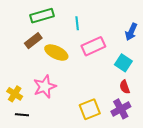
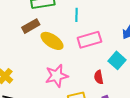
pink star: (45, 87) -> (57, 76), moved
red semicircle: (125, 87) -> (99, 77), moved

